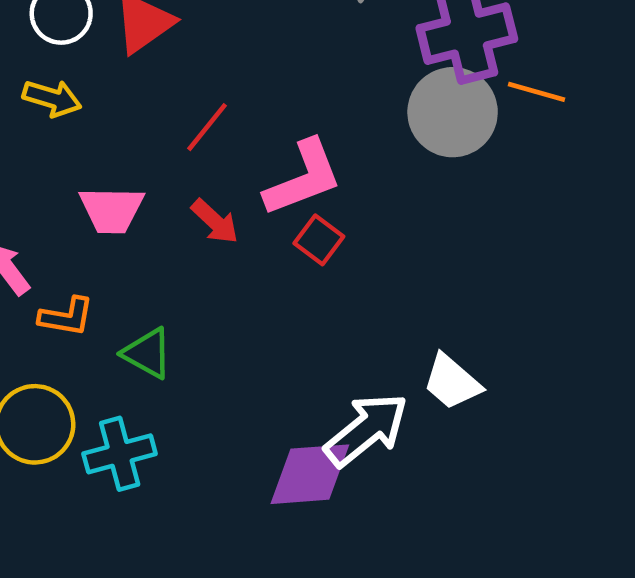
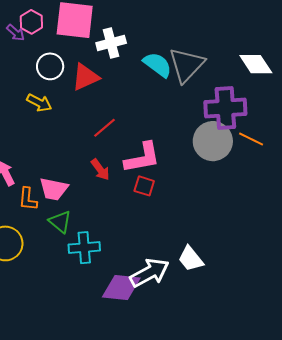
pink trapezoid: (112, 210) -> (54, 189), moved
red square: (319, 240) -> (144, 186), turned -30
orange L-shape: (66, 317) -> (28, 199), turned 75
cyan cross: (120, 454) -> (84, 248), moved

